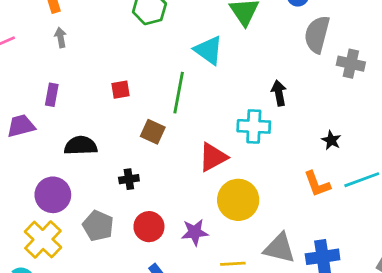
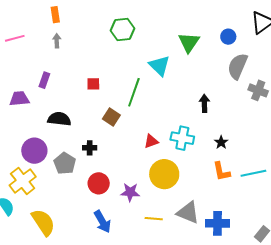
cyan cross: (254, 126) -> (182, 138), moved
black star: (331, 140) -> (221, 142), moved
red triangle: (213, 157) -> (151, 141), size x0.7
gray pentagon: (98, 226) -> (65, 163), moved

